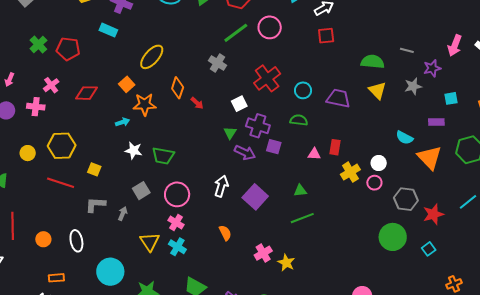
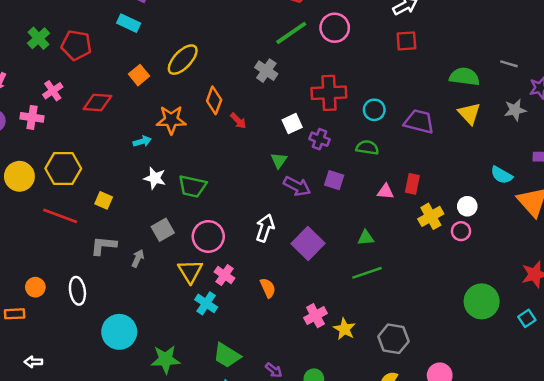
red cross: (267, 78) -> (329, 93), turned 32
orange square: (127, 84) -> (139, 75), moved
purple cross: (258, 126) -> (320, 139), moved, size x0.7
yellow circle: (28, 153) -> (19, 176), size x1.5
gray hexagon: (406, 199) -> (393, 339), moved
pink cross: (176, 222) -> (224, 275), moved
yellow triangle: (150, 242) -> (190, 271), moved
orange rectangle: (56, 278) -> (15, 314), moved

